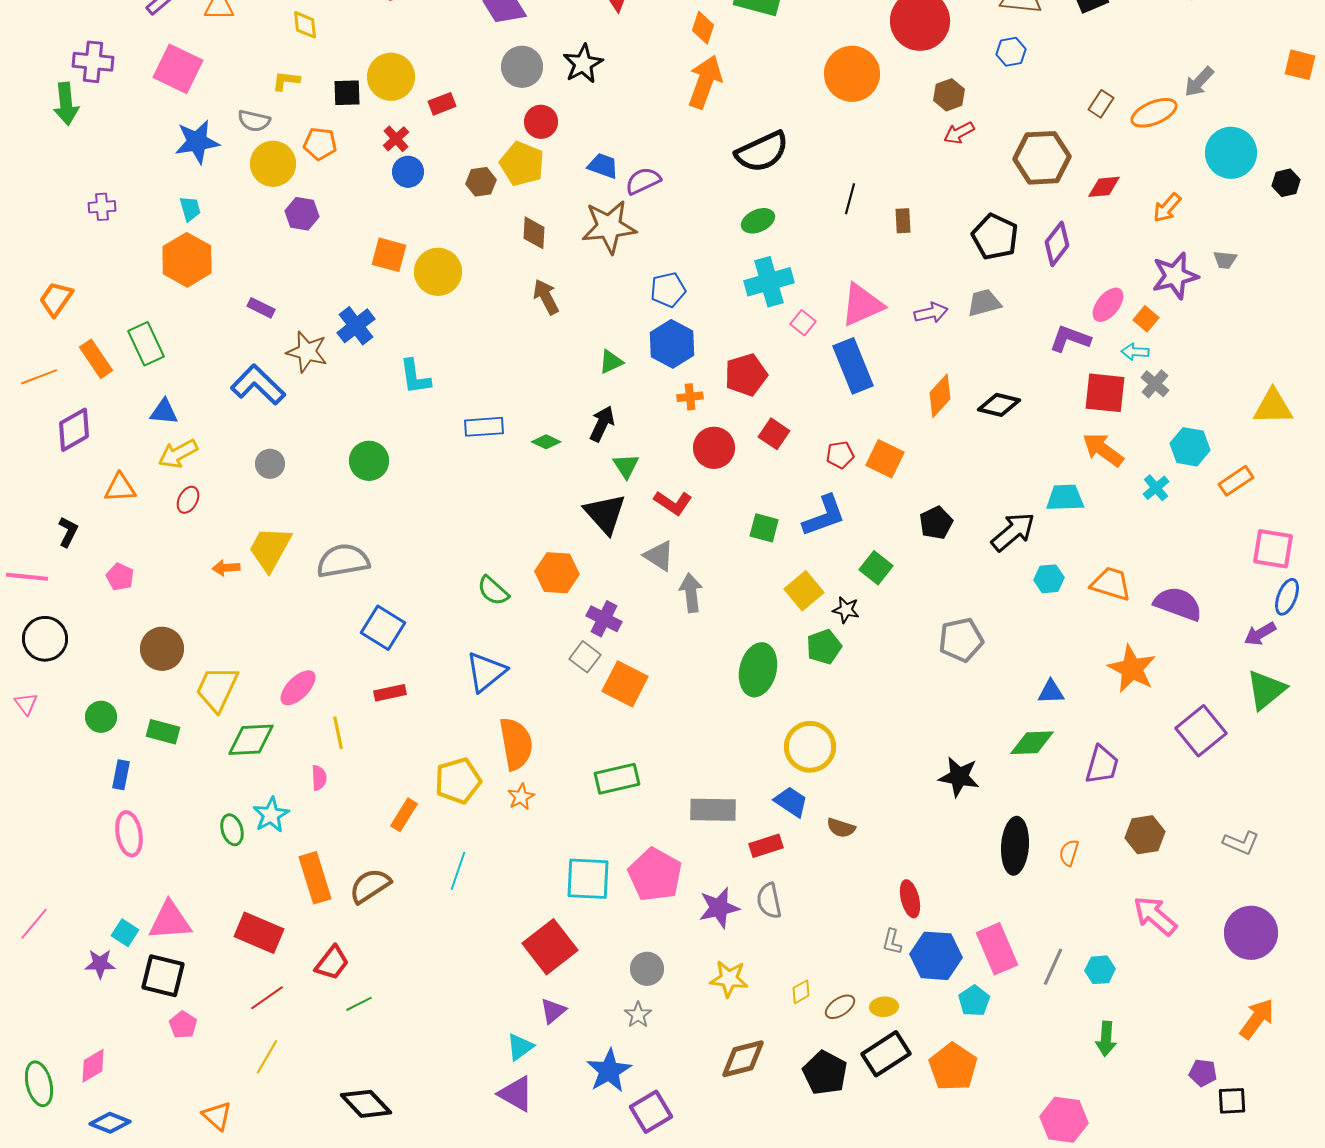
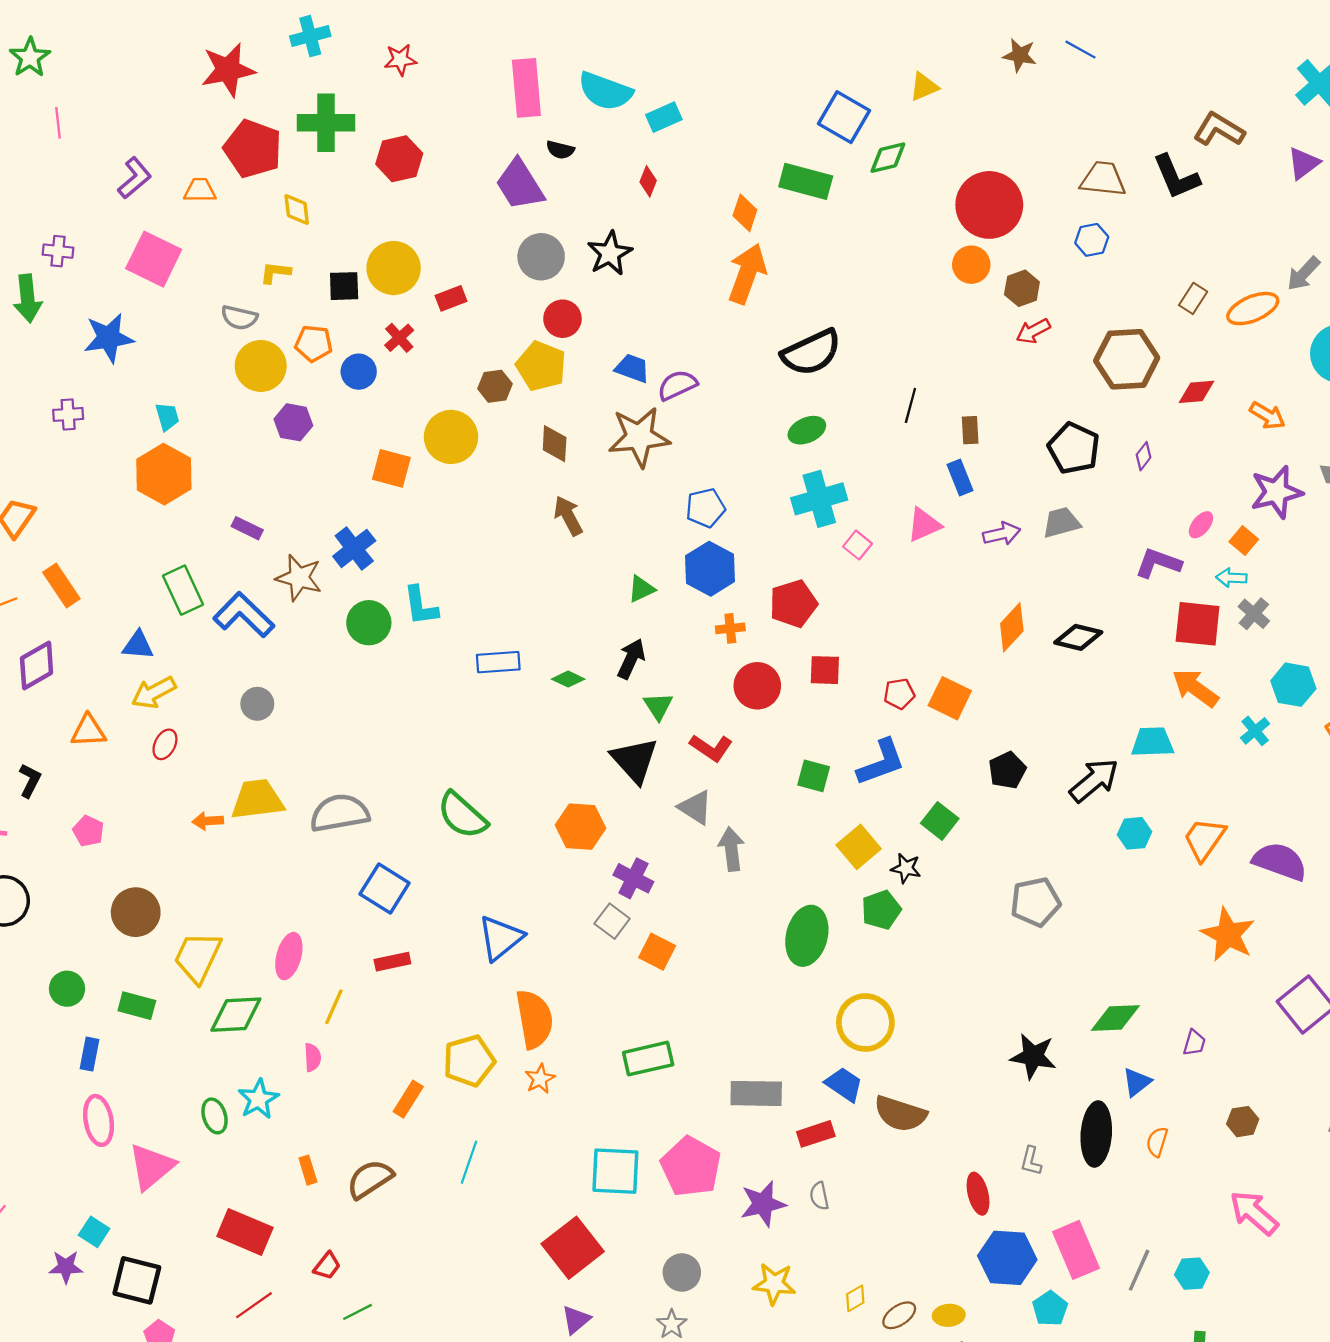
purple cross: (93, 62) -> (58, 251), size x0.7
orange circle: (852, 74) -> (971, 265), moved, size x0.6
blue star: (197, 142) -> (109, 338), moved
blue circle: (408, 172) -> (359, 372), moved
orange arrow: (1167, 208) -> (1267, 416), turned -100
purple diamond: (1057, 244) -> (1144, 456), size x0.6
yellow circle: (438, 272) -> (451, 437), moved
pink triangle: (862, 305) -> (924, 525), size x0.7
pink ellipse: (1108, 305) -> (1201, 525), size x0.7
green rectangle: (146, 344) -> (183, 590), moved
blue rectangle: (853, 366) -> (960, 477), moved, size x0.6
red square: (774, 434) -> (825, 670), turned -32
green circle: (369, 461) -> (369, 623), moved
yellow trapezoid: (270, 549) -> (257, 800), turned 54
orange trapezoid: (1111, 584) -> (1204, 839), turned -72
green semicircle: (493, 591) -> (462, 815), moved, size x1.4
orange square: (625, 684) -> (657, 952), size x0.7
pink ellipse: (298, 688) -> (289, 956), turned -30
blue triangle: (1051, 692) -> (1137, 1082), moved, turned -36
yellow line: (338, 733) -> (334, 1007), turned 36
purple trapezoid: (1102, 765) -> (1194, 1043), size x0.6
brown semicircle: (841, 828) -> (900, 1114), size x1.6
brown hexagon: (1145, 835) -> (1243, 1122), size x0.7
orange rectangle: (315, 878) -> (308, 1170), size x0.5
gray semicircle: (769, 901) -> (819, 1196), size x0.7
pink triangle: (170, 921) -> (151, 1167), moved, turned -36
gray L-shape: (892, 942) -> (1031, 1161), moved
red trapezoid: (332, 963) -> (327, 1266), size x0.7

